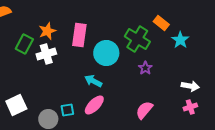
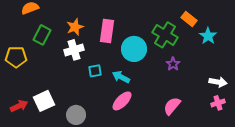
green rectangle: (24, 44) -> (42, 35), moved
cyan square: (67, 110) -> (95, 71), moved

